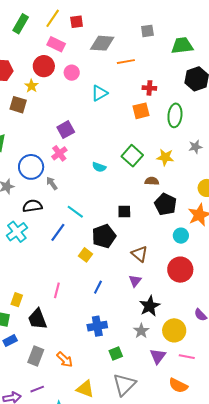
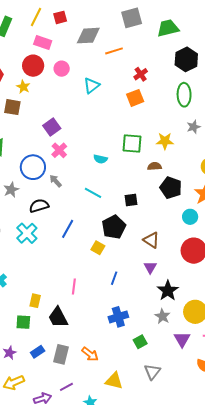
gray square: (147, 31) -> (132, 18), size x1.5
red cross: (149, 88) -> (141, 74), turned -32
green ellipse: (175, 115) -> (184, 95), moved
purple square: (66, 130) -> (52, 127), moved
green square: (132, 156) -> (132, 144), turned -30
cyan line: (75, 212) -> (93, 193), moved
blue rectangle: (10, 341) -> (38, 352), moved
gray triangle: (124, 385) -> (152, 372), size x0.7

